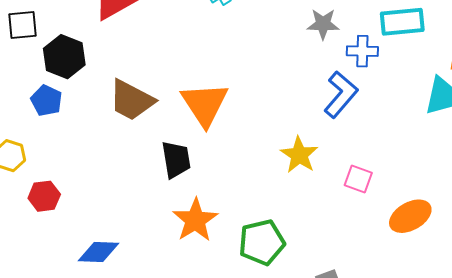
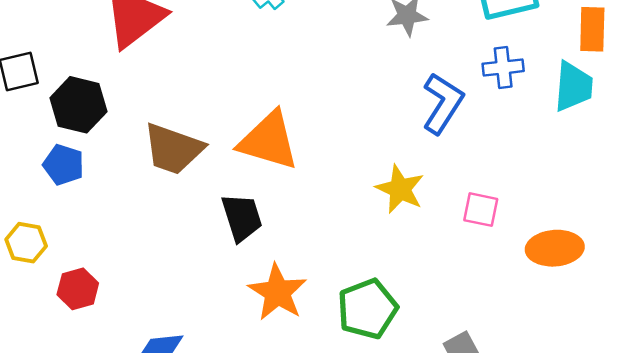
blue cross: (362, 51) -> (503, 67), moved
orange triangle: (205, 104) -> (269, 141), turned -32
orange ellipse: (410, 216) -> (555, 248), turned 33

